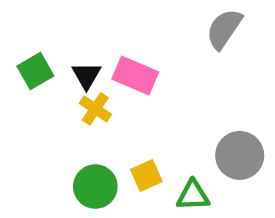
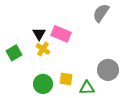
green square: (35, 71) -> (14, 53), moved
yellow square: (146, 175) -> (66, 79), turned 32

